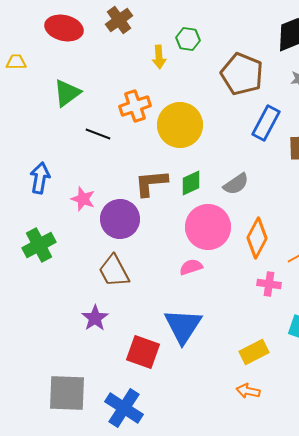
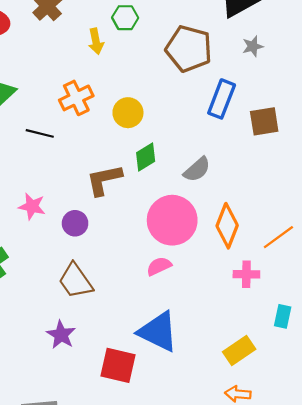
yellow circle: (180, 125) -> (128, 113), size x0.6
green diamond: (191, 183) -> (146, 157), moved
purple circle: (120, 219) -> (75, 223), size x0.6
blue triangle: (183, 326) -> (158, 332), turned -30

